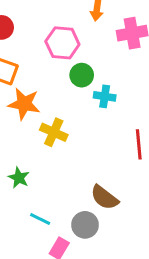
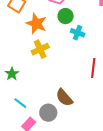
orange star: (24, 104) -> (36, 23), moved
yellow cross: (54, 132) -> (40, 49), turned 30

